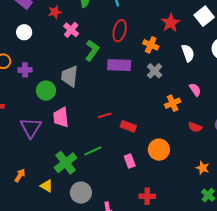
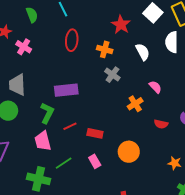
green L-shape: (92, 50) -> (47, 113), moved
purple rectangle: (119, 65) -> (66, 90), moved
gray trapezoid: (70, 76) -> (17, 85), moved
pink trapezoid: (61, 117) -> (43, 141), moved
pink rectangle: (130, 161) -> (95, 161), moved
green cross: (66, 163) -> (39, 179), turned -30

